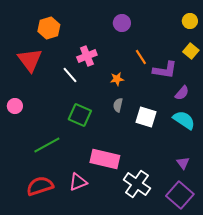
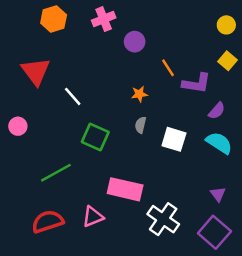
purple circle: (122, 23) -> (135, 42), moved
orange hexagon: (49, 28) -> (54, 19), moved
pink cross: (87, 56) -> (104, 19), moved
white line: (70, 75) -> (73, 96), moved

